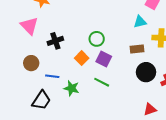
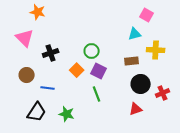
green line: (102, 82) -> (97, 94), turned 42
green star: (71, 88) -> (67, 114), moved
red triangle: (150, 109) -> (136, 109), moved

